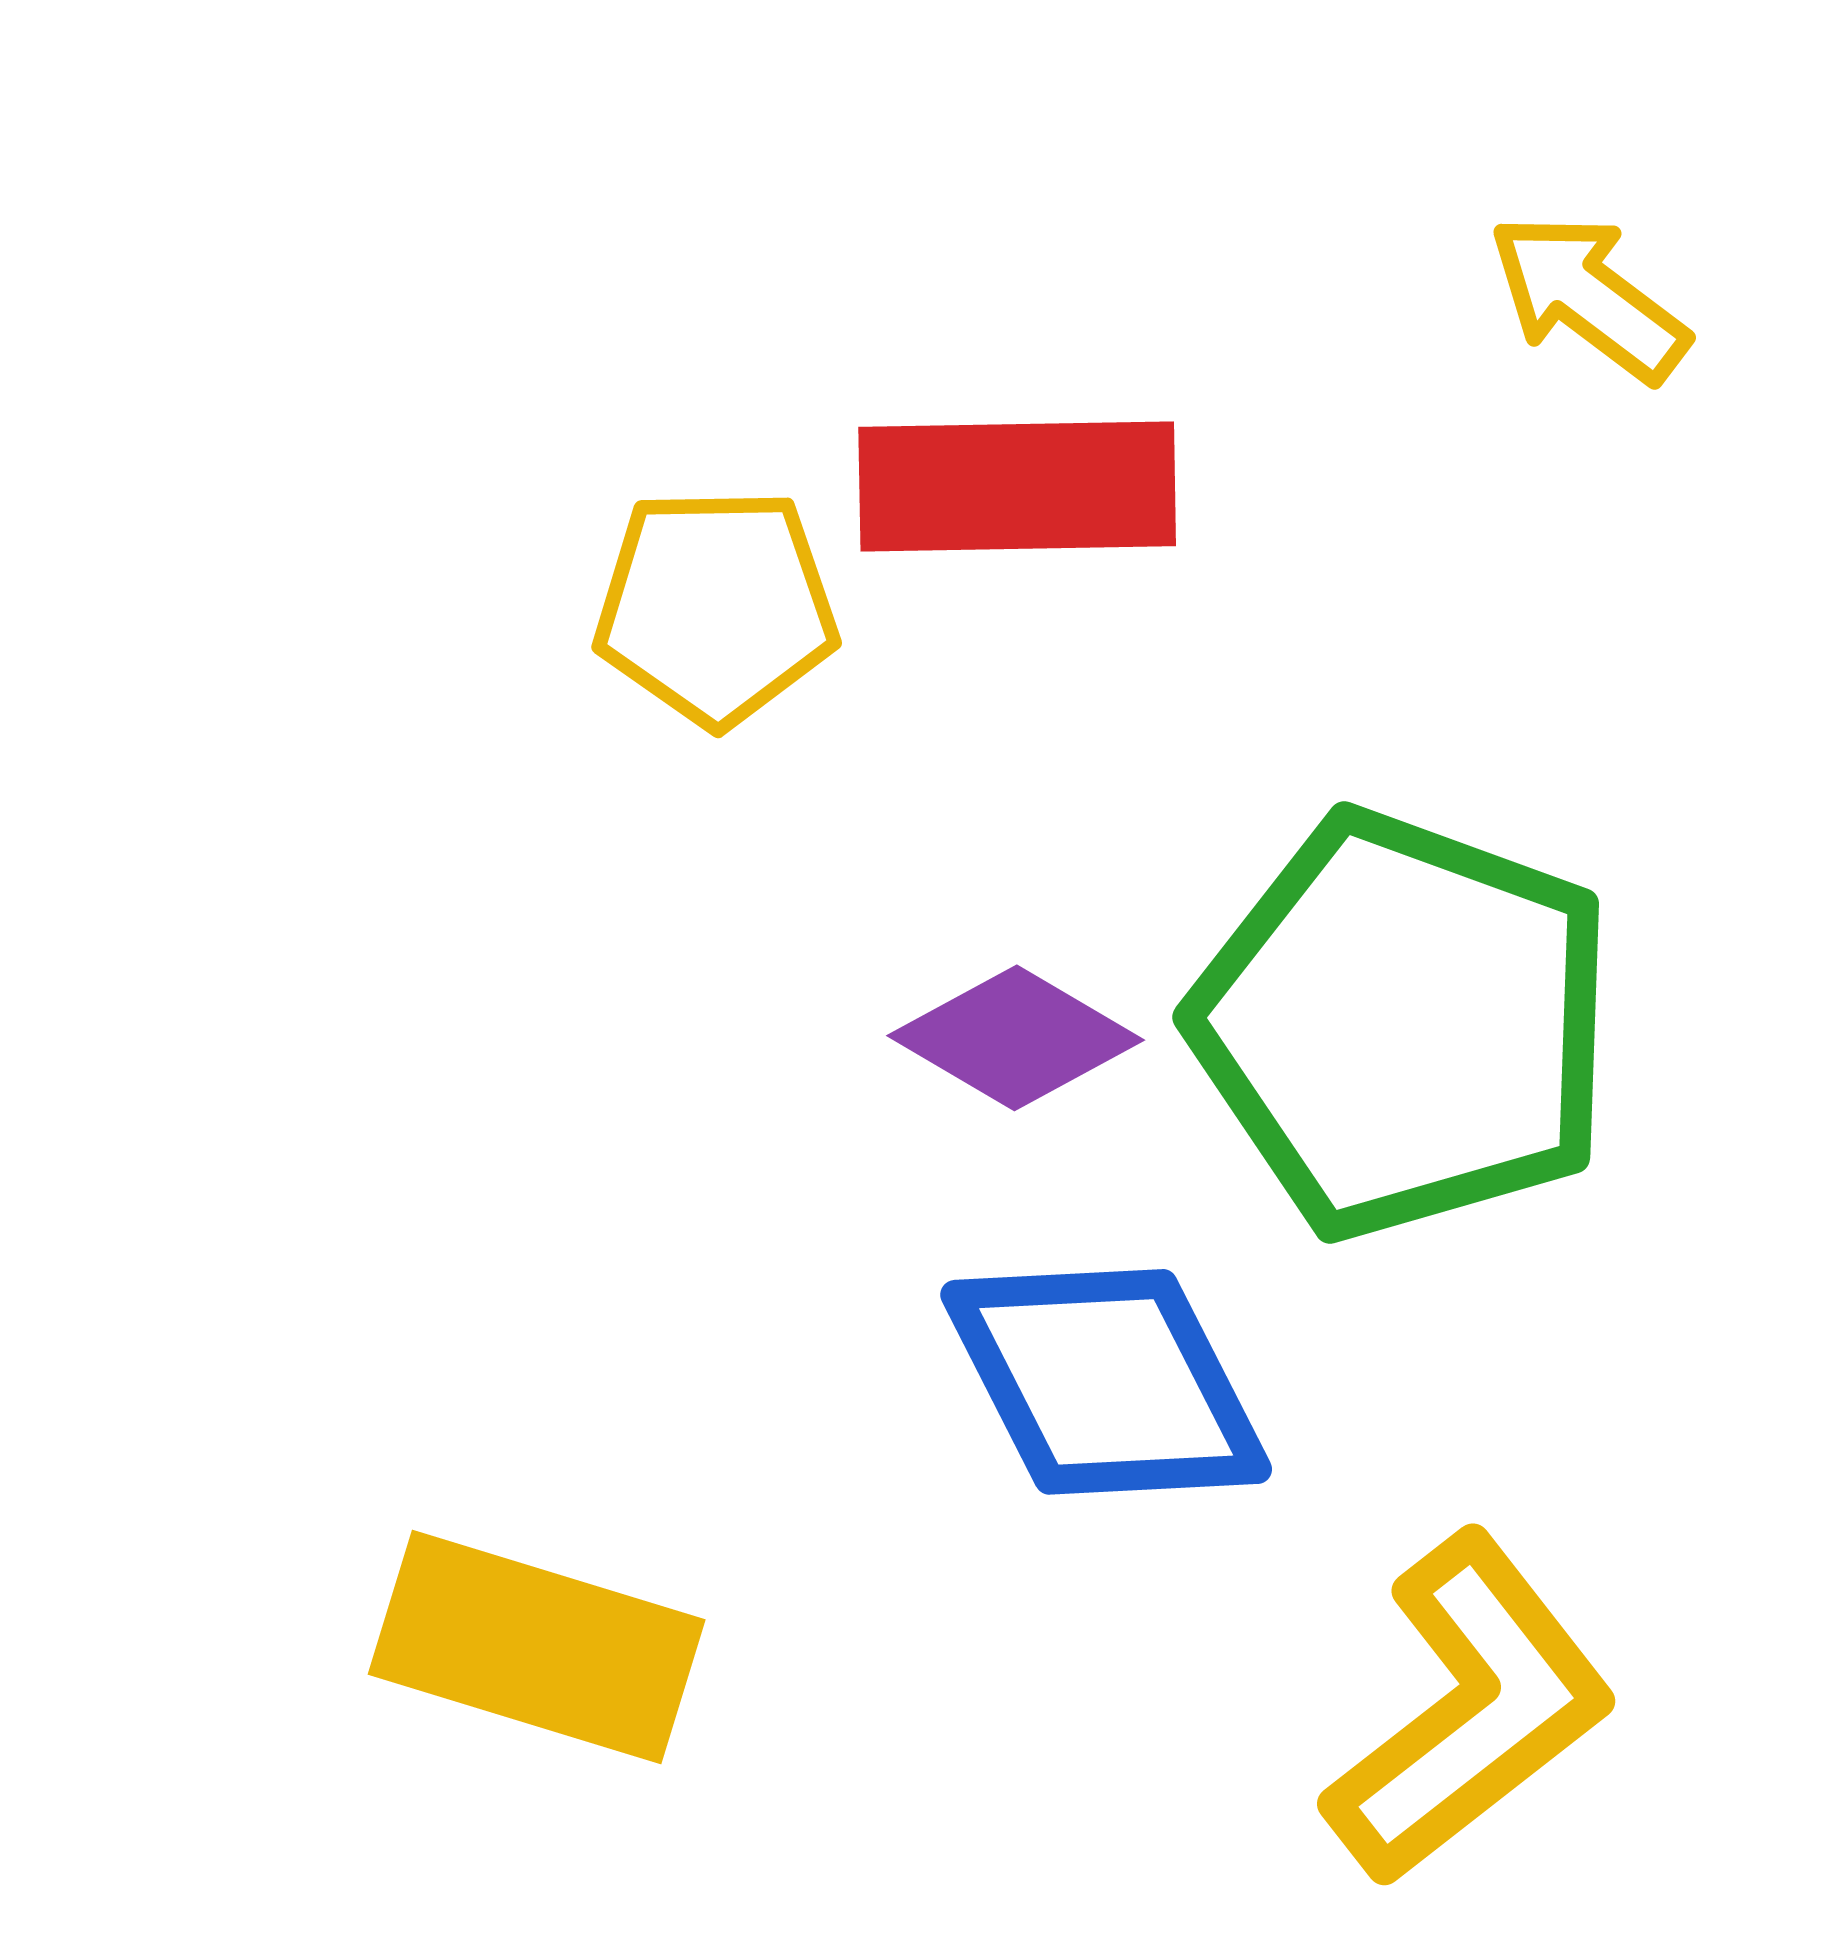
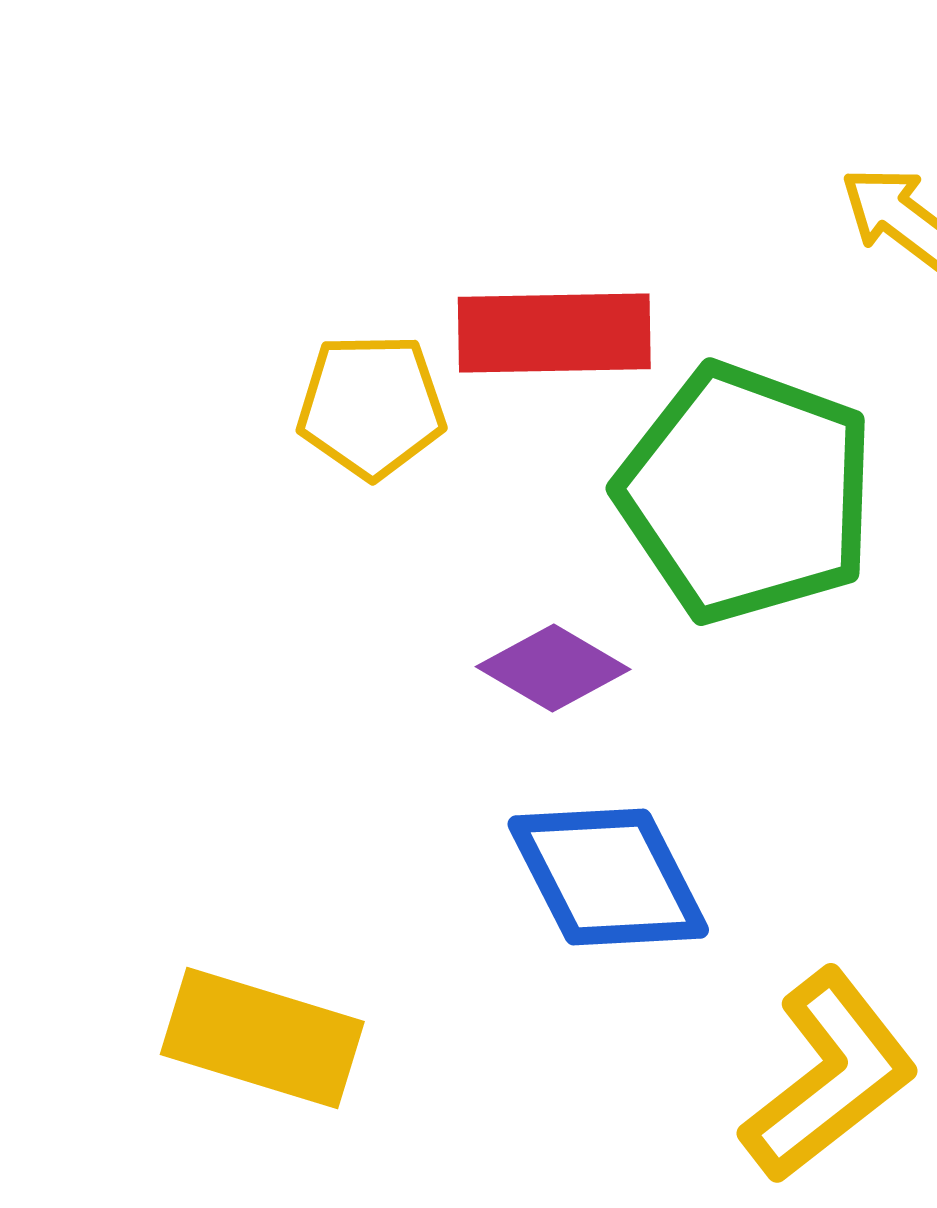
green pentagon: (1404, 1025) -> (746, 493), moved

